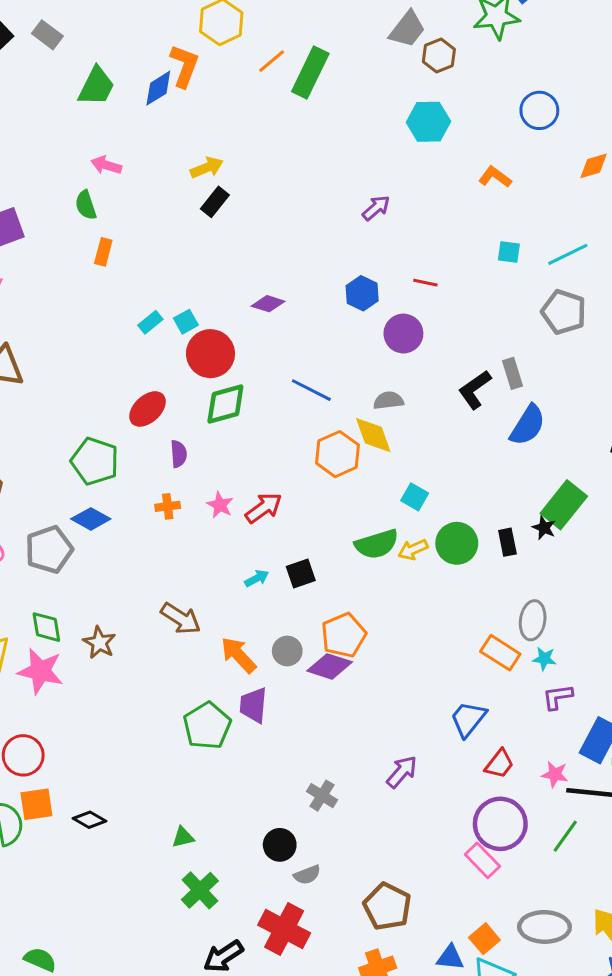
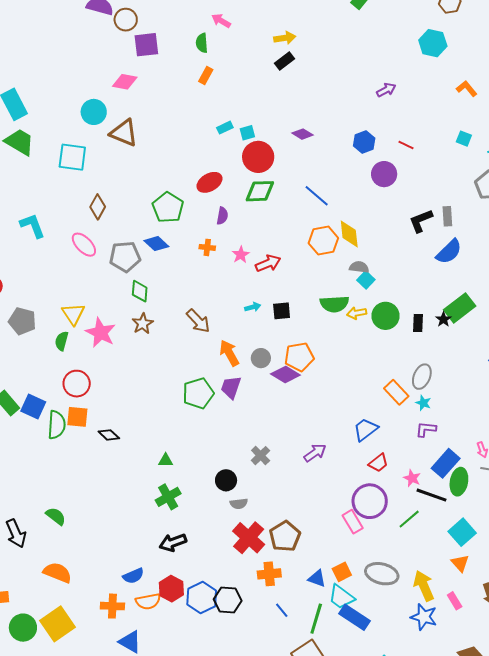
gray semicircle: (388, 400) -> (359, 267), moved
green diamond: (46, 627) -> (140, 291), moved
red cross: (284, 929) -> (249, 538), moved

